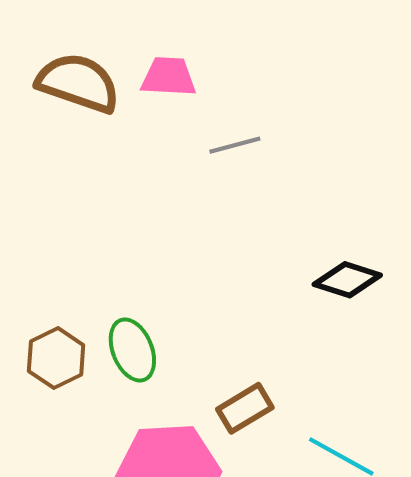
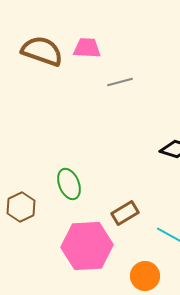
brown hexagon: (56, 358) -> (21, 207), moved

